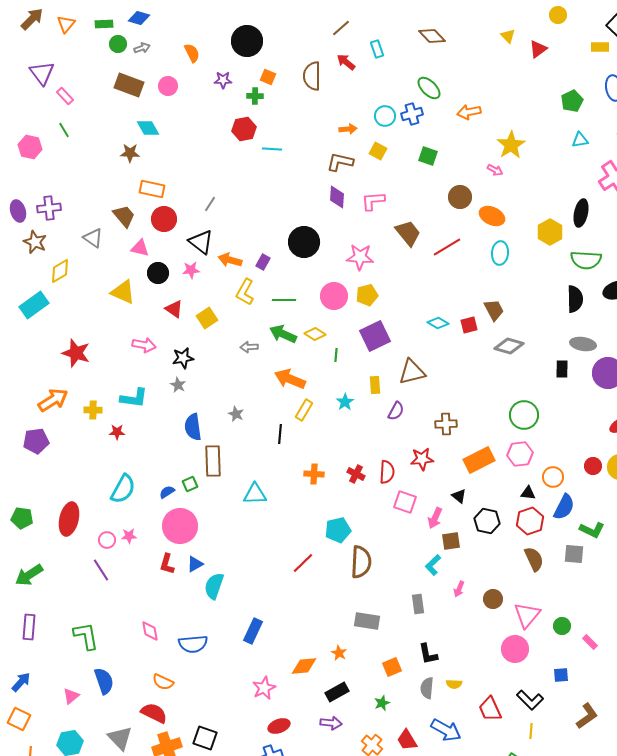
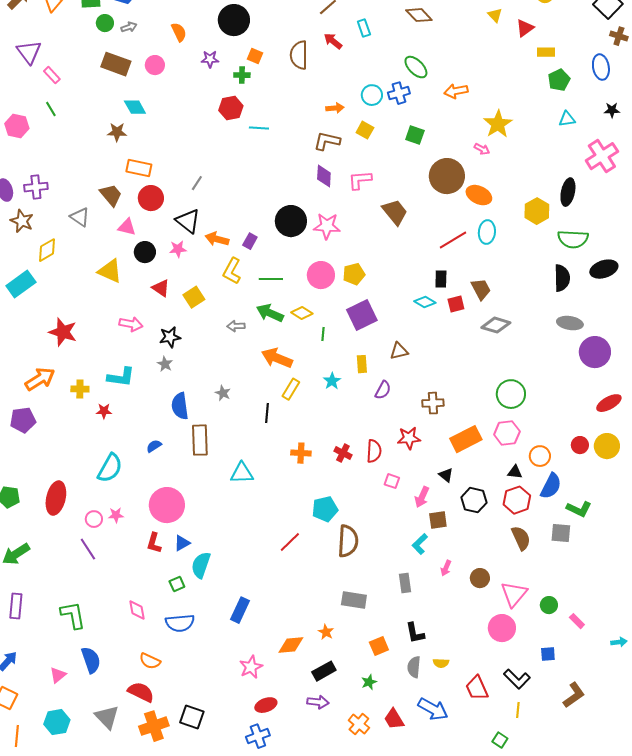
yellow rectangle: (600, 47) -> (546, 52), moved
brown circle: (460, 197) -> (447, 176), size x1.5
red line: (447, 247) -> (453, 240), moved
pink star: (360, 257) -> (327, 226), moved
black rectangle: (562, 369) -> (441, 279), moved
brown triangle: (412, 372) -> (399, 351), size x0.7
green square: (190, 484) -> (177, 584), moved
blue semicircle: (167, 492) -> (154, 446), moved
pink square: (405, 502) -> (392, 481), size x0.7

